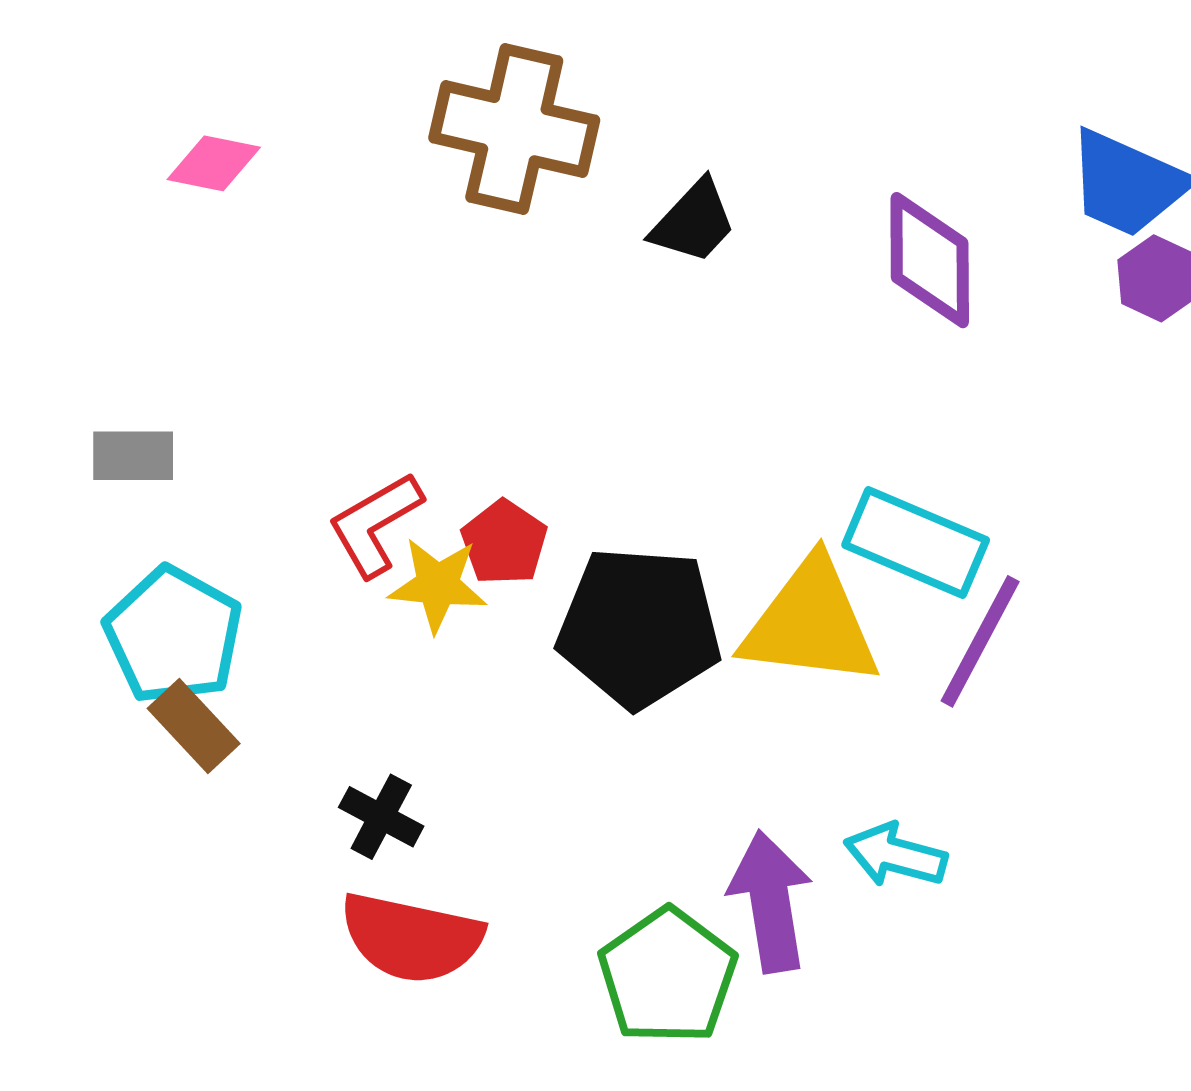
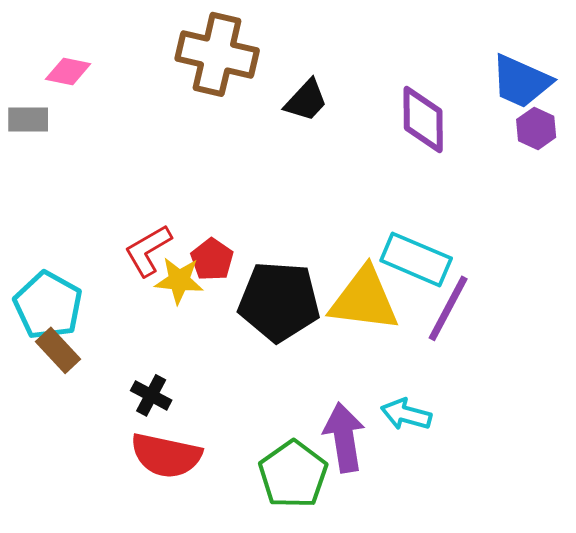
gray rectangle: (133, 456) -> (28, 119), moved

